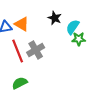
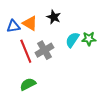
black star: (55, 18) -> (54, 17), moved
cyan semicircle: (73, 27) -> (72, 40), moved

